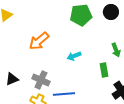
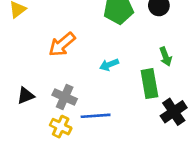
green rectangle: (104, 70) -> (149, 84), size x1.5

